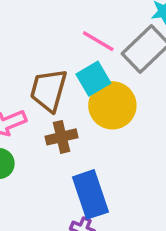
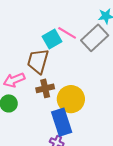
cyan square: (93, 79) -> (52, 39), moved
yellow circle: (112, 105) -> (71, 99), moved

